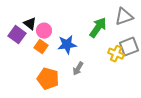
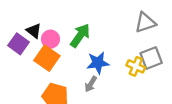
green arrow: (98, 28) -> (80, 36), moved
blue star: (67, 45) -> (98, 63), moved
orange square: (41, 47) -> (47, 58), size x1.5

